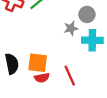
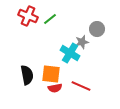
cyan cross: (92, 40) -> (70, 53), moved, turned 30
red line: (70, 76) -> (81, 86), turned -42

